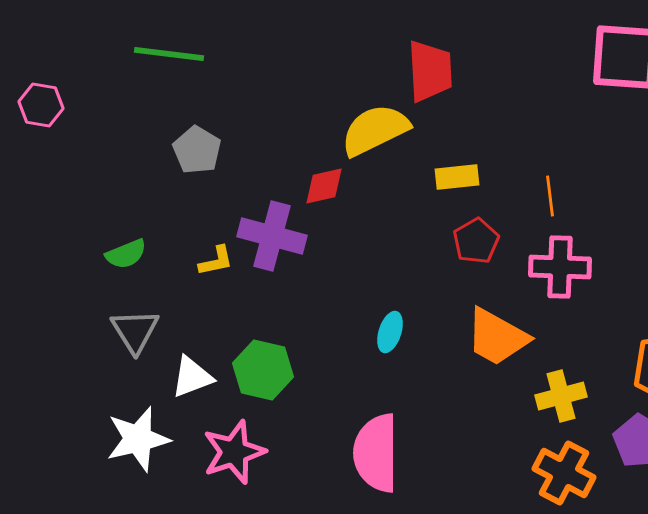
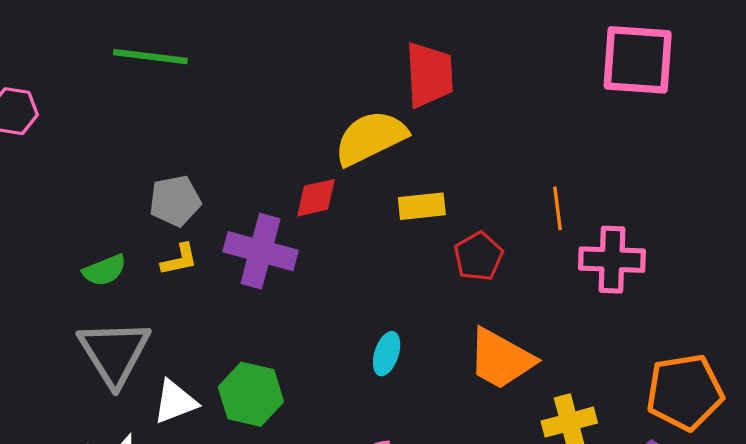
gray pentagon: (197, 150) -> (175, 201), moved, turned 30
yellow rectangle: (457, 177) -> (422, 206), moved
yellow L-shape: (216, 261) -> (179, 260), moved
pink cross: (560, 267) -> (612, 260), moved
gray triangle: (135, 331) -> (114, 353), size x1.4

